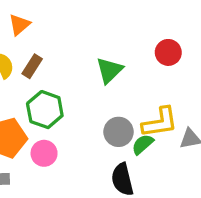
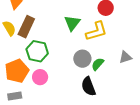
brown rectangle: (32, 66) -> (26, 27), size x1.5
yellow L-shape: (160, 122) -> (96, 31), moved

